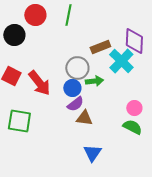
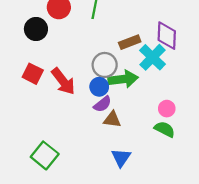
green arrow: (94, 81) -> (123, 79), size x1.5
green square: (19, 121) -> (45, 155), moved, turned 30

